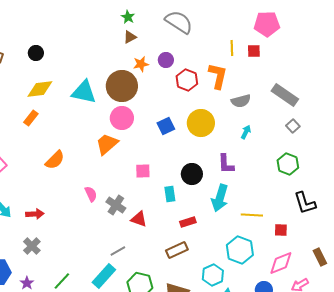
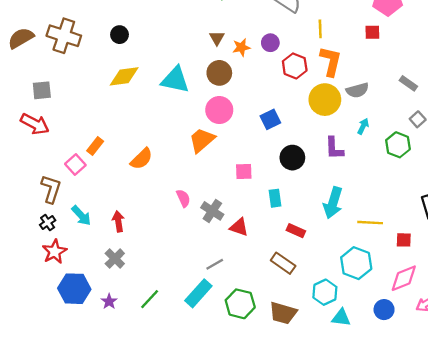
brown triangle: (130, 37) -> (217, 38), moved, turned -32
yellow line: (232, 48) -> (320, 29), moved
brown circle: (122, 86) -> (219, 73), size x0.7
gray rectangle: (285, 95) -> (408, 83), size x0.6
orange rectangle: (31, 118) -> (95, 146), moved
yellow circle: (201, 123) -> (325, 100), moved
purple L-shape: (226, 164) -> (334, 148), moved
green hexagon: (288, 164) -> (398, 145), moved
black circle: (192, 174) -> (292, 158), moved
red arrow: (35, 214) -> (118, 221), turned -96
red rectangle: (188, 222) -> (296, 231), turned 42
brown rectangle: (177, 250) -> (283, 263), turned 60

